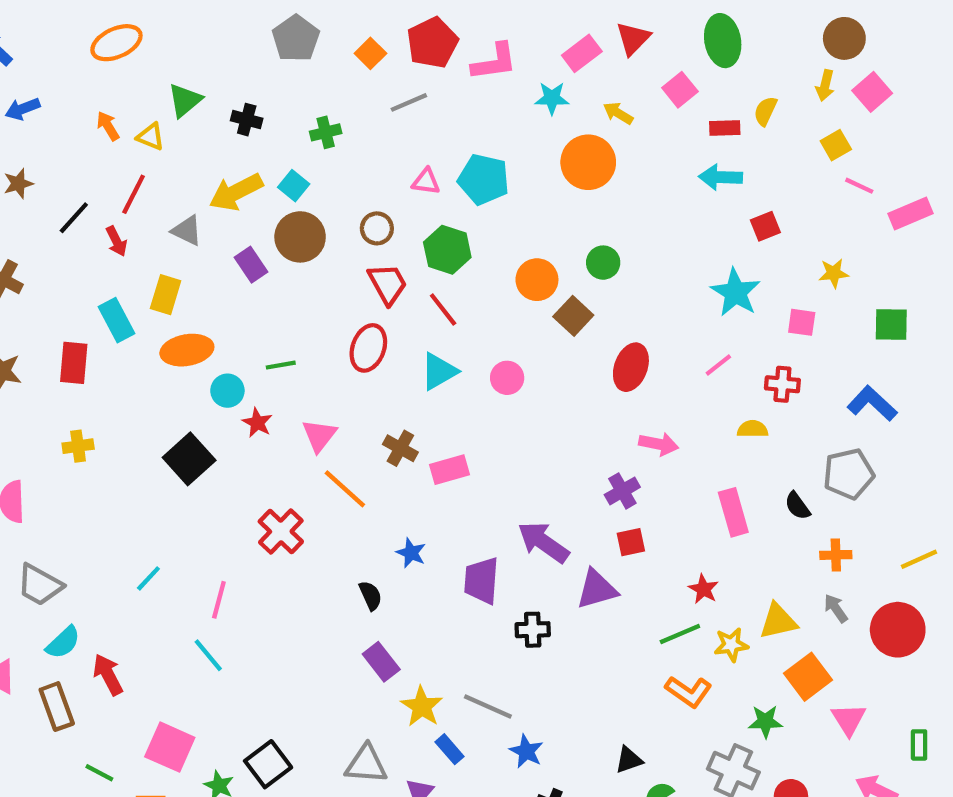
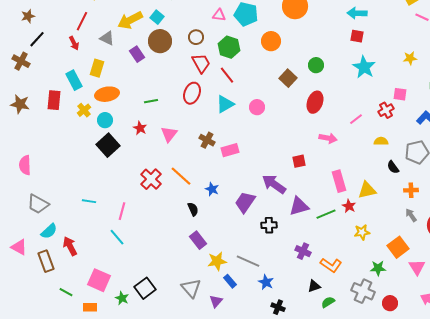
black line: (74, 218) -> (37, 39), moved
red square: (765, 226) -> (357, 36), moved, turned 32
green circle: (603, 263) -> (316, 65), moved
orange circle: (537, 280) -> (271, 41), moved
pink square: (802, 322) -> (400, 94), moved
pink line: (718, 365) -> (356, 119), moved
red cross: (782, 384) -> (386, 110), turned -35
cyan circle: (227, 391) -> (105, 120), moved
yellow semicircle: (753, 429) -> (381, 141), moved
yellow cross: (78, 446) -> (84, 110), moved, turned -32
orange line: (345, 489) -> (181, 176), moved
purple cross: (622, 491) -> (303, 251), moved, turned -35
pink rectangle: (733, 512) -> (339, 181), moved
red square: (631, 542) -> (299, 161), moved
cyan line: (148, 578) -> (89, 201), turned 56
purple trapezoid: (481, 581) -> (245, 202), turned 30
yellow triangle: (778, 621) -> (367, 190), moved
green line: (680, 634) -> (326, 214), moved
orange L-shape: (689, 692) -> (331, 265), moved
yellow star: (422, 707) -> (217, 261), turned 30
gray triangle: (366, 764) -> (191, 288), turned 45

